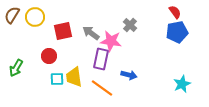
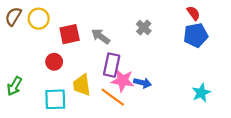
pink star: (111, 41) -> (123, 81), moved
green arrow: (16, 68) -> (14, 86), moved
cyan square: (57, 79) -> (55, 99), moved, size x1.5

